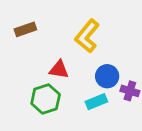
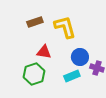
brown rectangle: (25, 29) -> (35, 22), moved
yellow L-shape: (87, 36) -> (65, 27), turned 125

